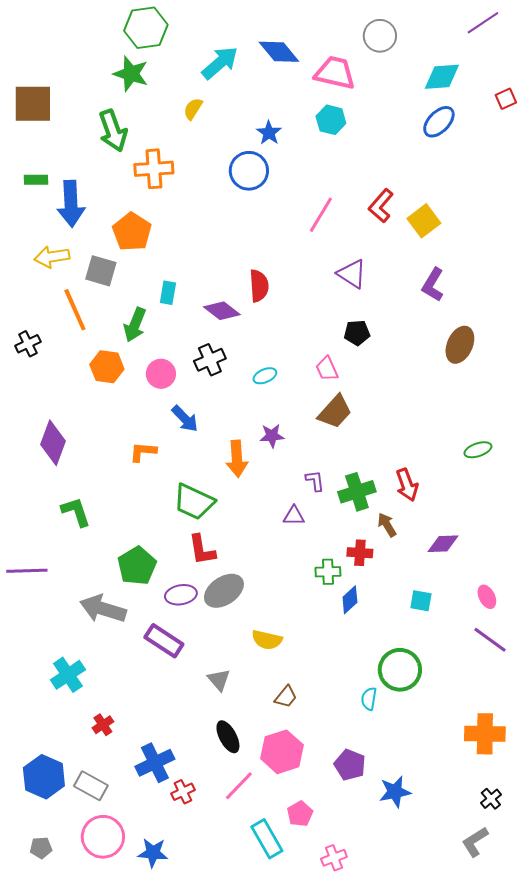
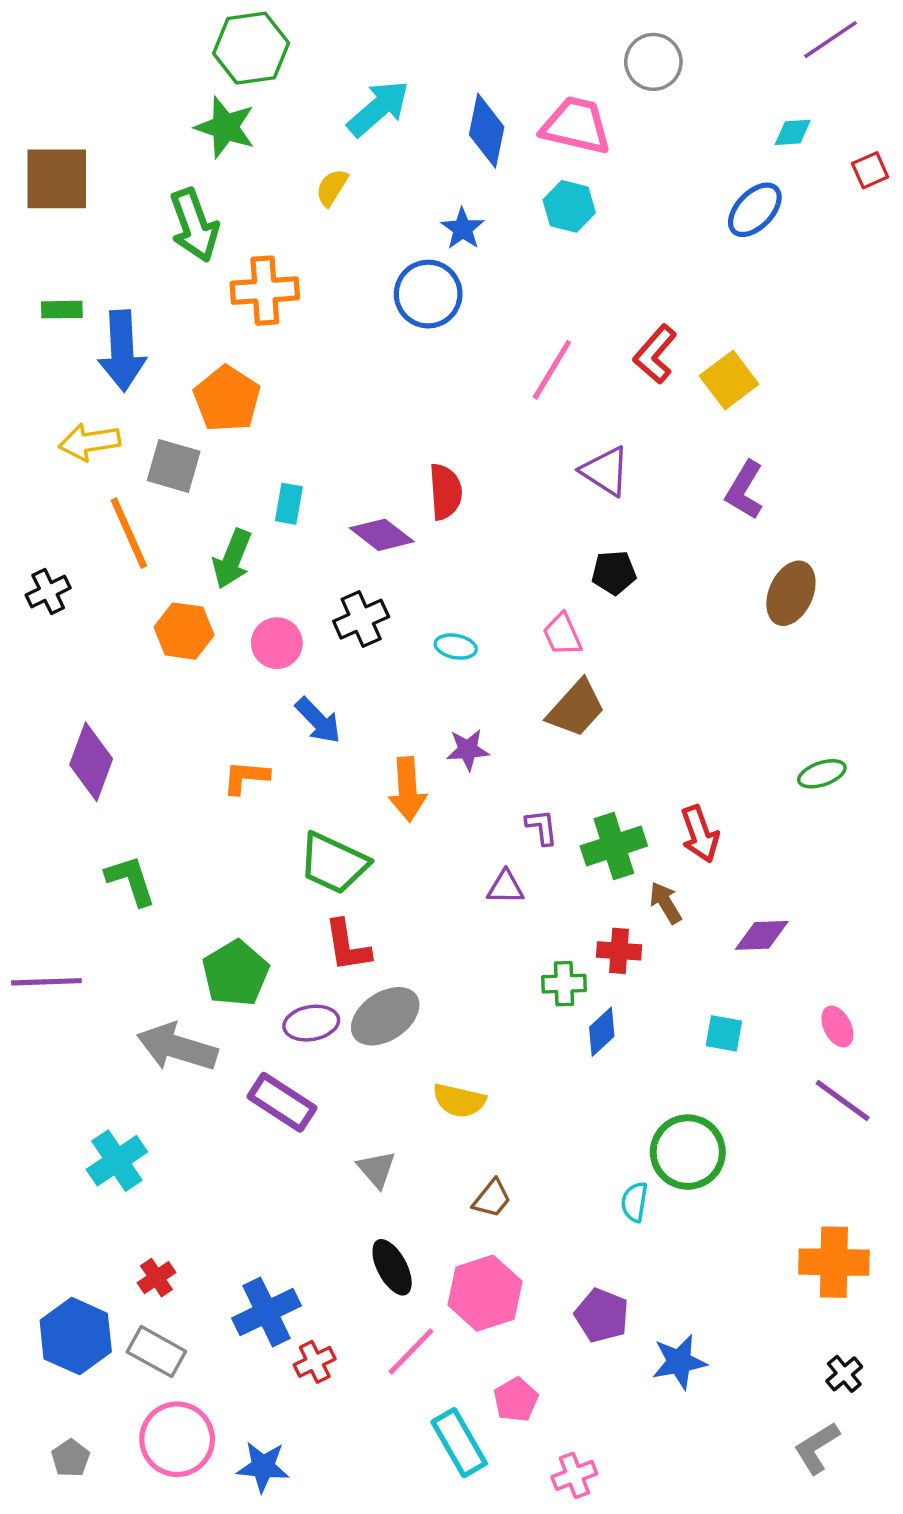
blue diamond: (279, 52) -> (487, 131), moved, turned 51
cyan diamond: (442, 77) -> (793, 132), moved, size x0.6
cyan ellipse: (265, 376) -> (456, 647), turned 35
red cross: (103, 725) -> (156, 1278), moved
gray pentagon: (41, 848) -> (70, 1458), turned -30

